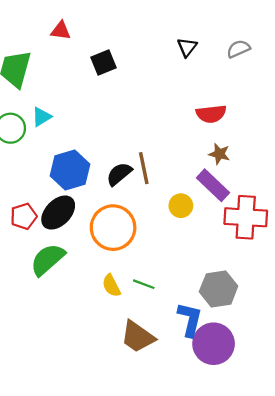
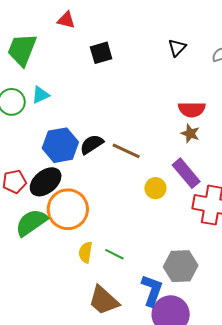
brown star: (219, 154) -> (190, 133), moved
brown line: (144, 168) -> (126, 151), turned -60
black semicircle: (119, 174) -> (92, 144), moved
orange circle: (113, 228) -> (68, 209), moved
yellow semicircle: (111, 286) -> (86, 252), turned 30

